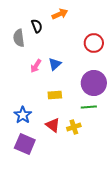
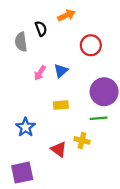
red circle: (94, 43) -> (91, 45), moved
red triangle: (53, 125) -> (59, 149), moved
yellow cross: (74, 127) -> (82, 140), turned 32
purple square: (25, 144) -> (22, 173), moved, turned -35

